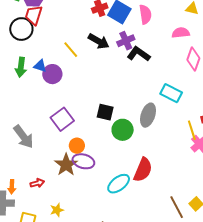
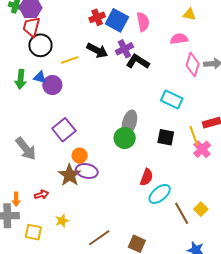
black circle: (21, 29) -> (40, 45), moved
yellow line: (71, 50) -> (70, 60), turned -66
black square: (105, 112) -> (166, 137), moved
gray ellipse: (148, 115) -> (129, 122), moved
red semicircle: (143, 170) -> (147, 177), size x0.7
cyan ellipse: (119, 184) -> (160, 194), moved

